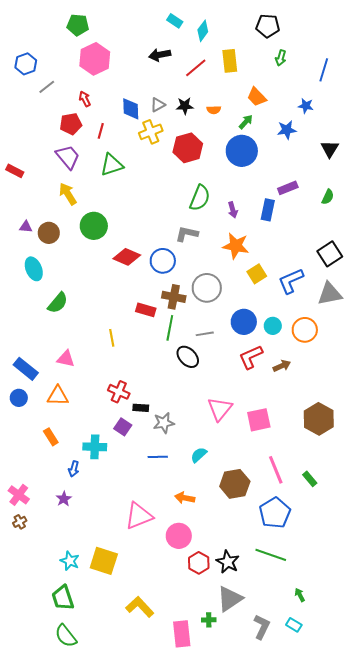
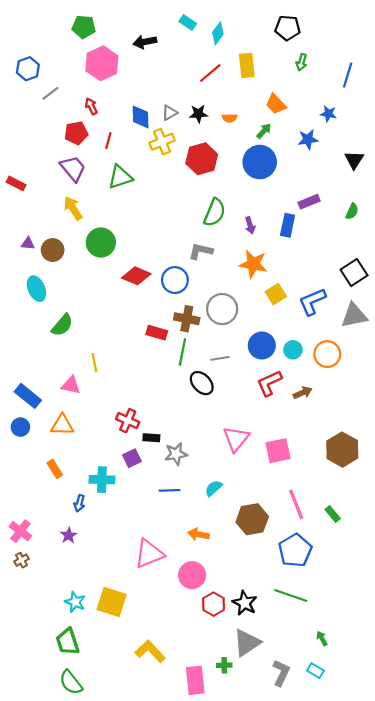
black arrow: (160, 55) -> (145, 42), moved
yellow line: (112, 338) -> (94, 363), moved
purple square: (123, 427) -> (132, 458), turned 30

